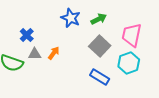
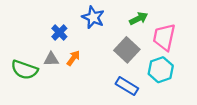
green arrow: (99, 19) -> (139, 19), moved
blue cross: (27, 35) -> (59, 32), moved

